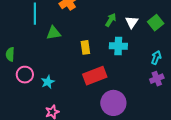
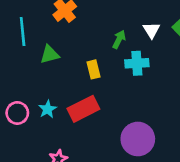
green arrow: (111, 20) -> (119, 39), moved
red rectangle: (95, 76) -> (83, 109), moved
cyan star: (48, 82) -> (48, 109), moved

